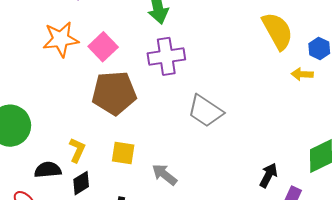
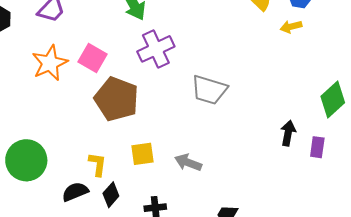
brown pentagon: (114, 93) -> (117, 99), turned -30

